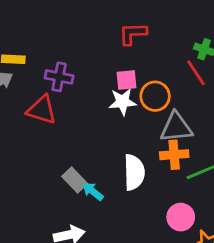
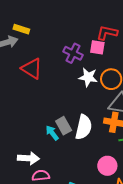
purple cross: (59, 77) -> (73, 53), moved
pink square: (127, 80) -> (97, 47), moved
gray rectangle: (75, 180) -> (64, 126), moved

